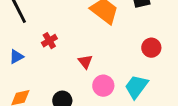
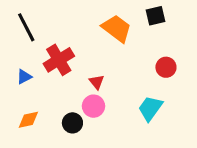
red cross: (49, 41) -> (59, 60), size x1.8
pink circle: (103, 86) -> (93, 106), moved

